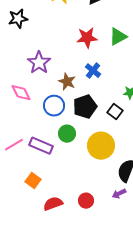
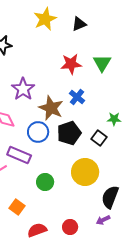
green triangle: (118, 37) -> (102, 63), turned -30
brown star: (67, 82) -> (51, 108), size x1.4
green circle: (67, 134) -> (45, 182), moved
purple rectangle: (41, 146) -> (19, 155), moved

